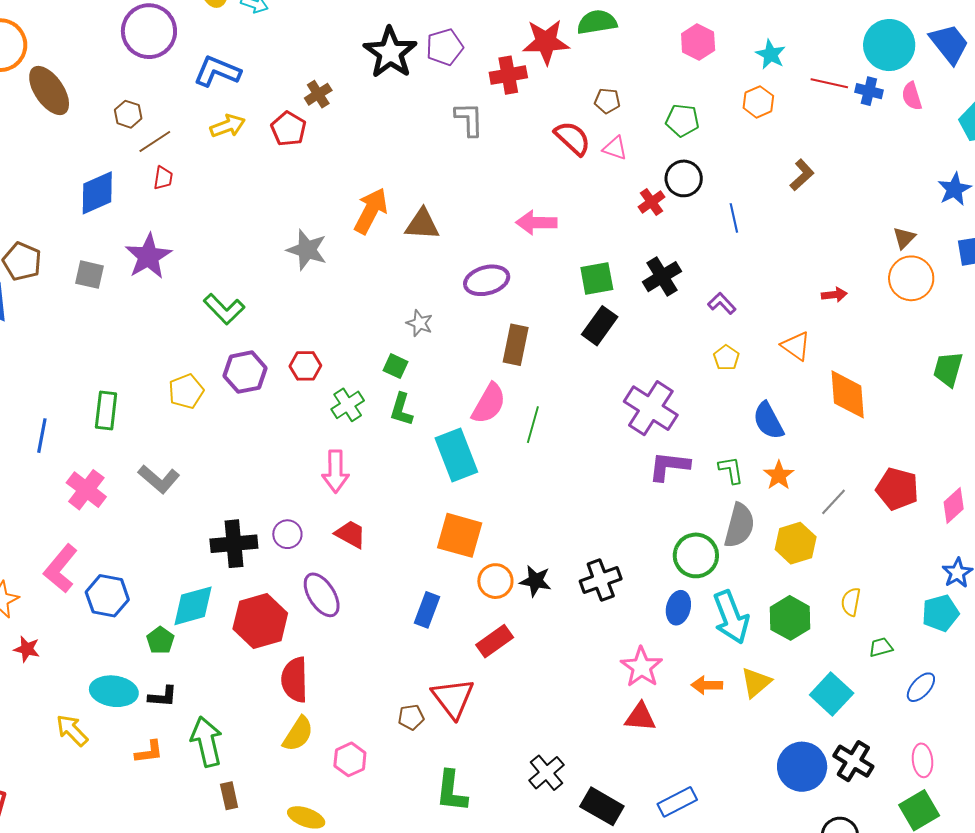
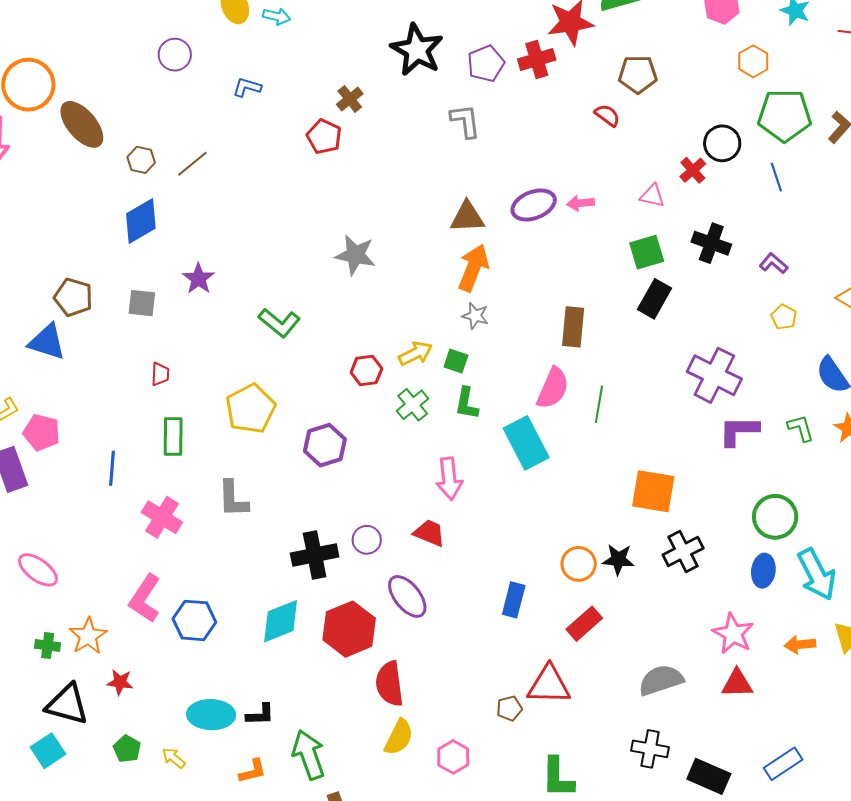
purple circle: (149, 31) -> (175, 55), size x0.6
purple pentagon: (445, 47) -> (486, 64), moved
blue L-shape: (217, 71) -> (247, 87), size x0.6
brown pentagon: (607, 101) -> (638, 74), size x1.5
orange hexagon: (758, 102) -> (753, 61), moved
brown hexagon: (128, 114) -> (141, 160), moved
gray L-shape: (469, 119) -> (465, 121), moved
green pentagon: (682, 120) -> (785, 115), moved, size x1.6
yellow arrow: (228, 126) -> (415, 353), moved
red semicircle: (572, 138) -> (607, 115), size x0.7
pink triangle: (615, 148) -> (652, 196), moved
red trapezoid: (163, 178) -> (160, 374), moved
orange arrow: (371, 211) -> (473, 268), moved
pink arrow: (536, 223) -> (581, 203), size x0.7
purple star: (148, 256) -> (198, 279), size x0.7
black cross: (662, 277) -> (711, 243), turned -33
purple ellipse: (487, 280) -> (534, 205), moved
purple hexagon: (245, 372) -> (325, 445), moved
yellow pentagon: (186, 391) -> (251, 409), size x1.4
pink arrow: (335, 471) -> (449, 479), moved
gray L-shape: (159, 479) -> (233, 499), turned 54
gray semicircle: (739, 525) -> (661, 680), moved, turned -117
orange square: (460, 535) -> (653, 491), moved
green pentagon: (160, 640) -> (127, 749), moved
red triangle: (453, 698) -> (549, 685), turned -45
yellow arrow: (72, 730) -> (174, 758), size x0.7
black cross: (546, 773) -> (650, 749), turned -33

